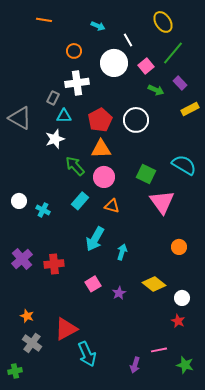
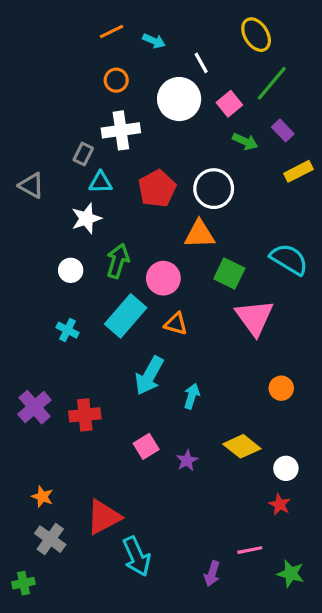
orange line: (44, 20) -> (111, 31), moved, turned -35
gray triangle: (20, 118) -> (31, 185), size x0.7
orange triangle: (101, 149) -> (200, 234), moved
green arrow: (75, 166) -> (118, 261), turned 60
white circle: (19, 201) -> (71, 270), moved
cyan rectangle: (80, 201) -> (126, 316), size x1.5

